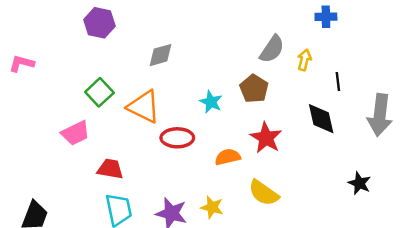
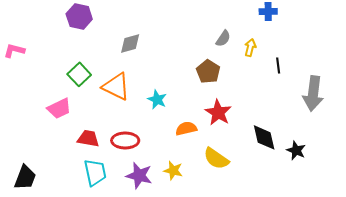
gray semicircle: (272, 49) -> (223, 38), size x0.7
cyan star: (211, 102) -> (157, 99), moved
black diamond: (321, 119) -> (264, 137), moved
red ellipse: (177, 138) -> (125, 140), moved

